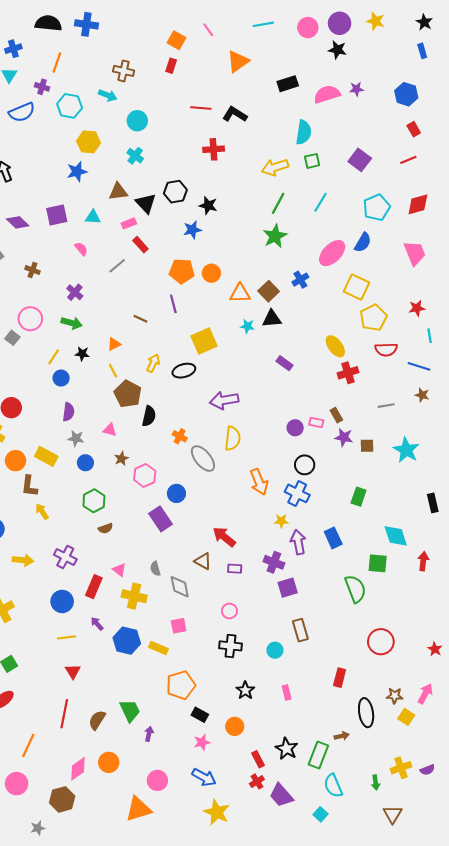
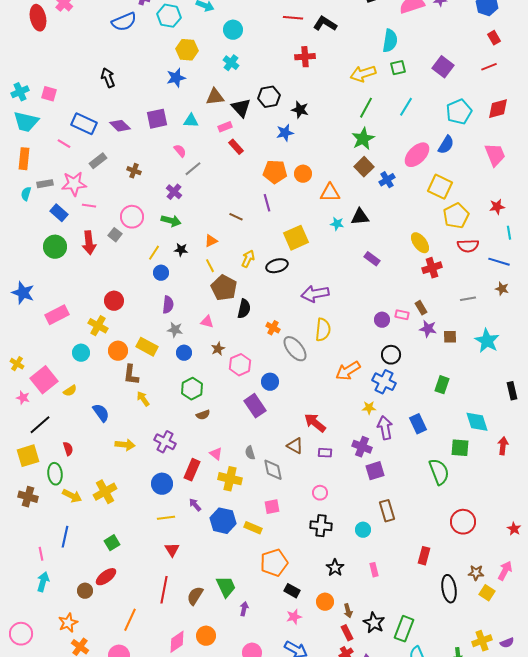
gray line: (117, 266) -> (193, 169), moved
brown square: (269, 291) -> (364, 167), moved
orange arrow: (259, 482) -> (348, 371), turned 80
brown arrow: (342, 736) -> (348, 611), moved, turned 88

